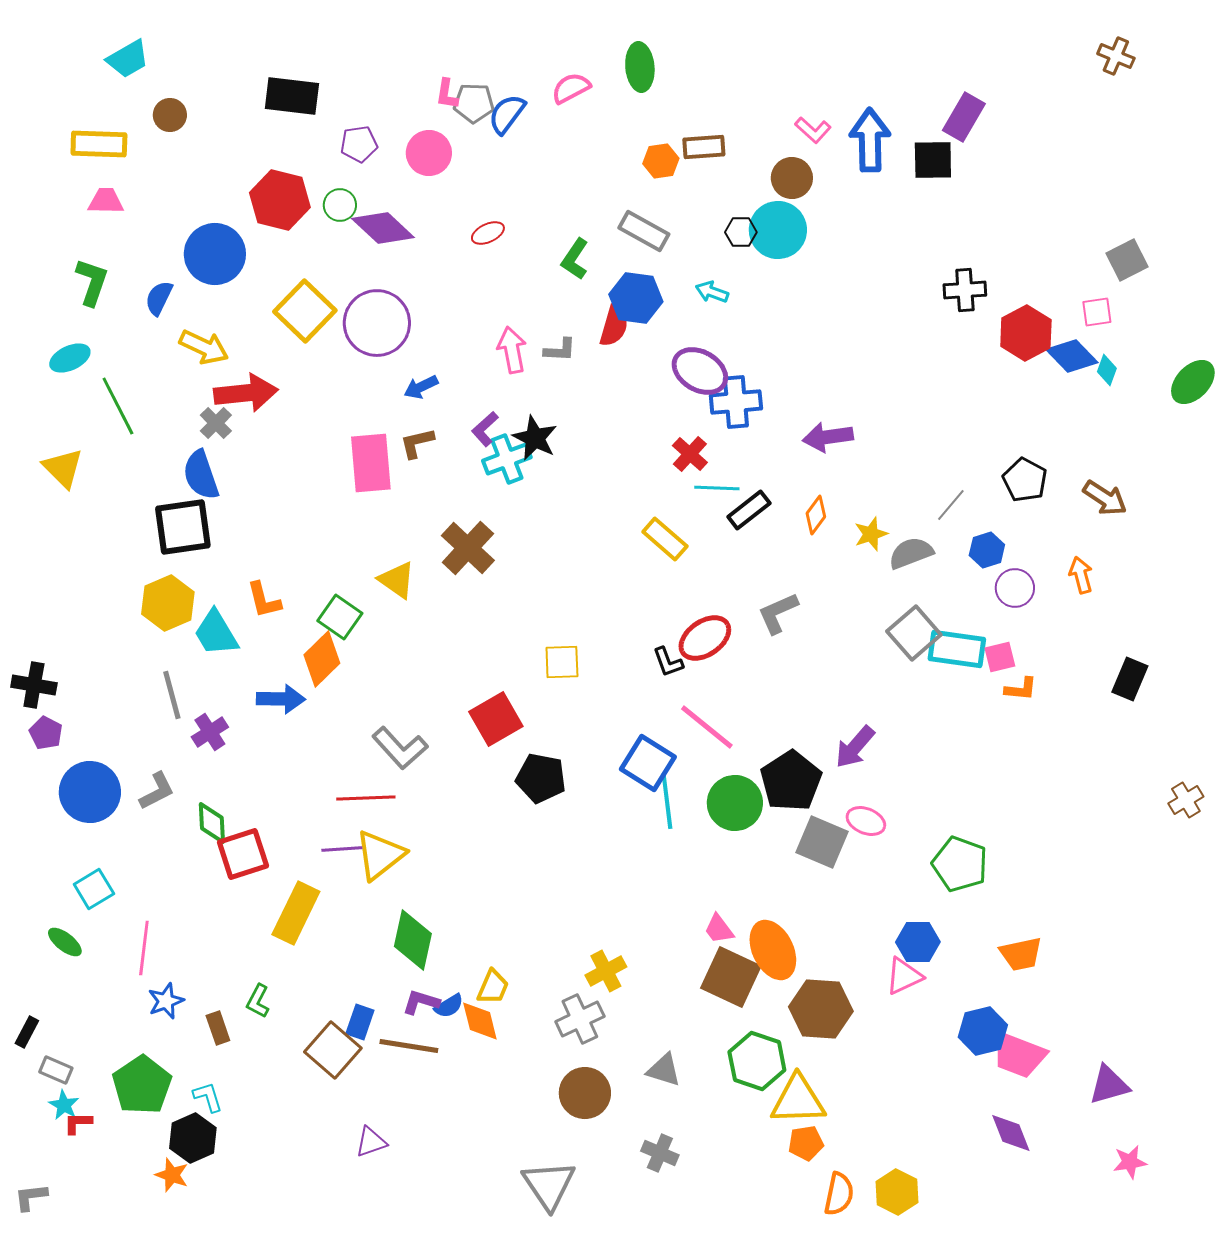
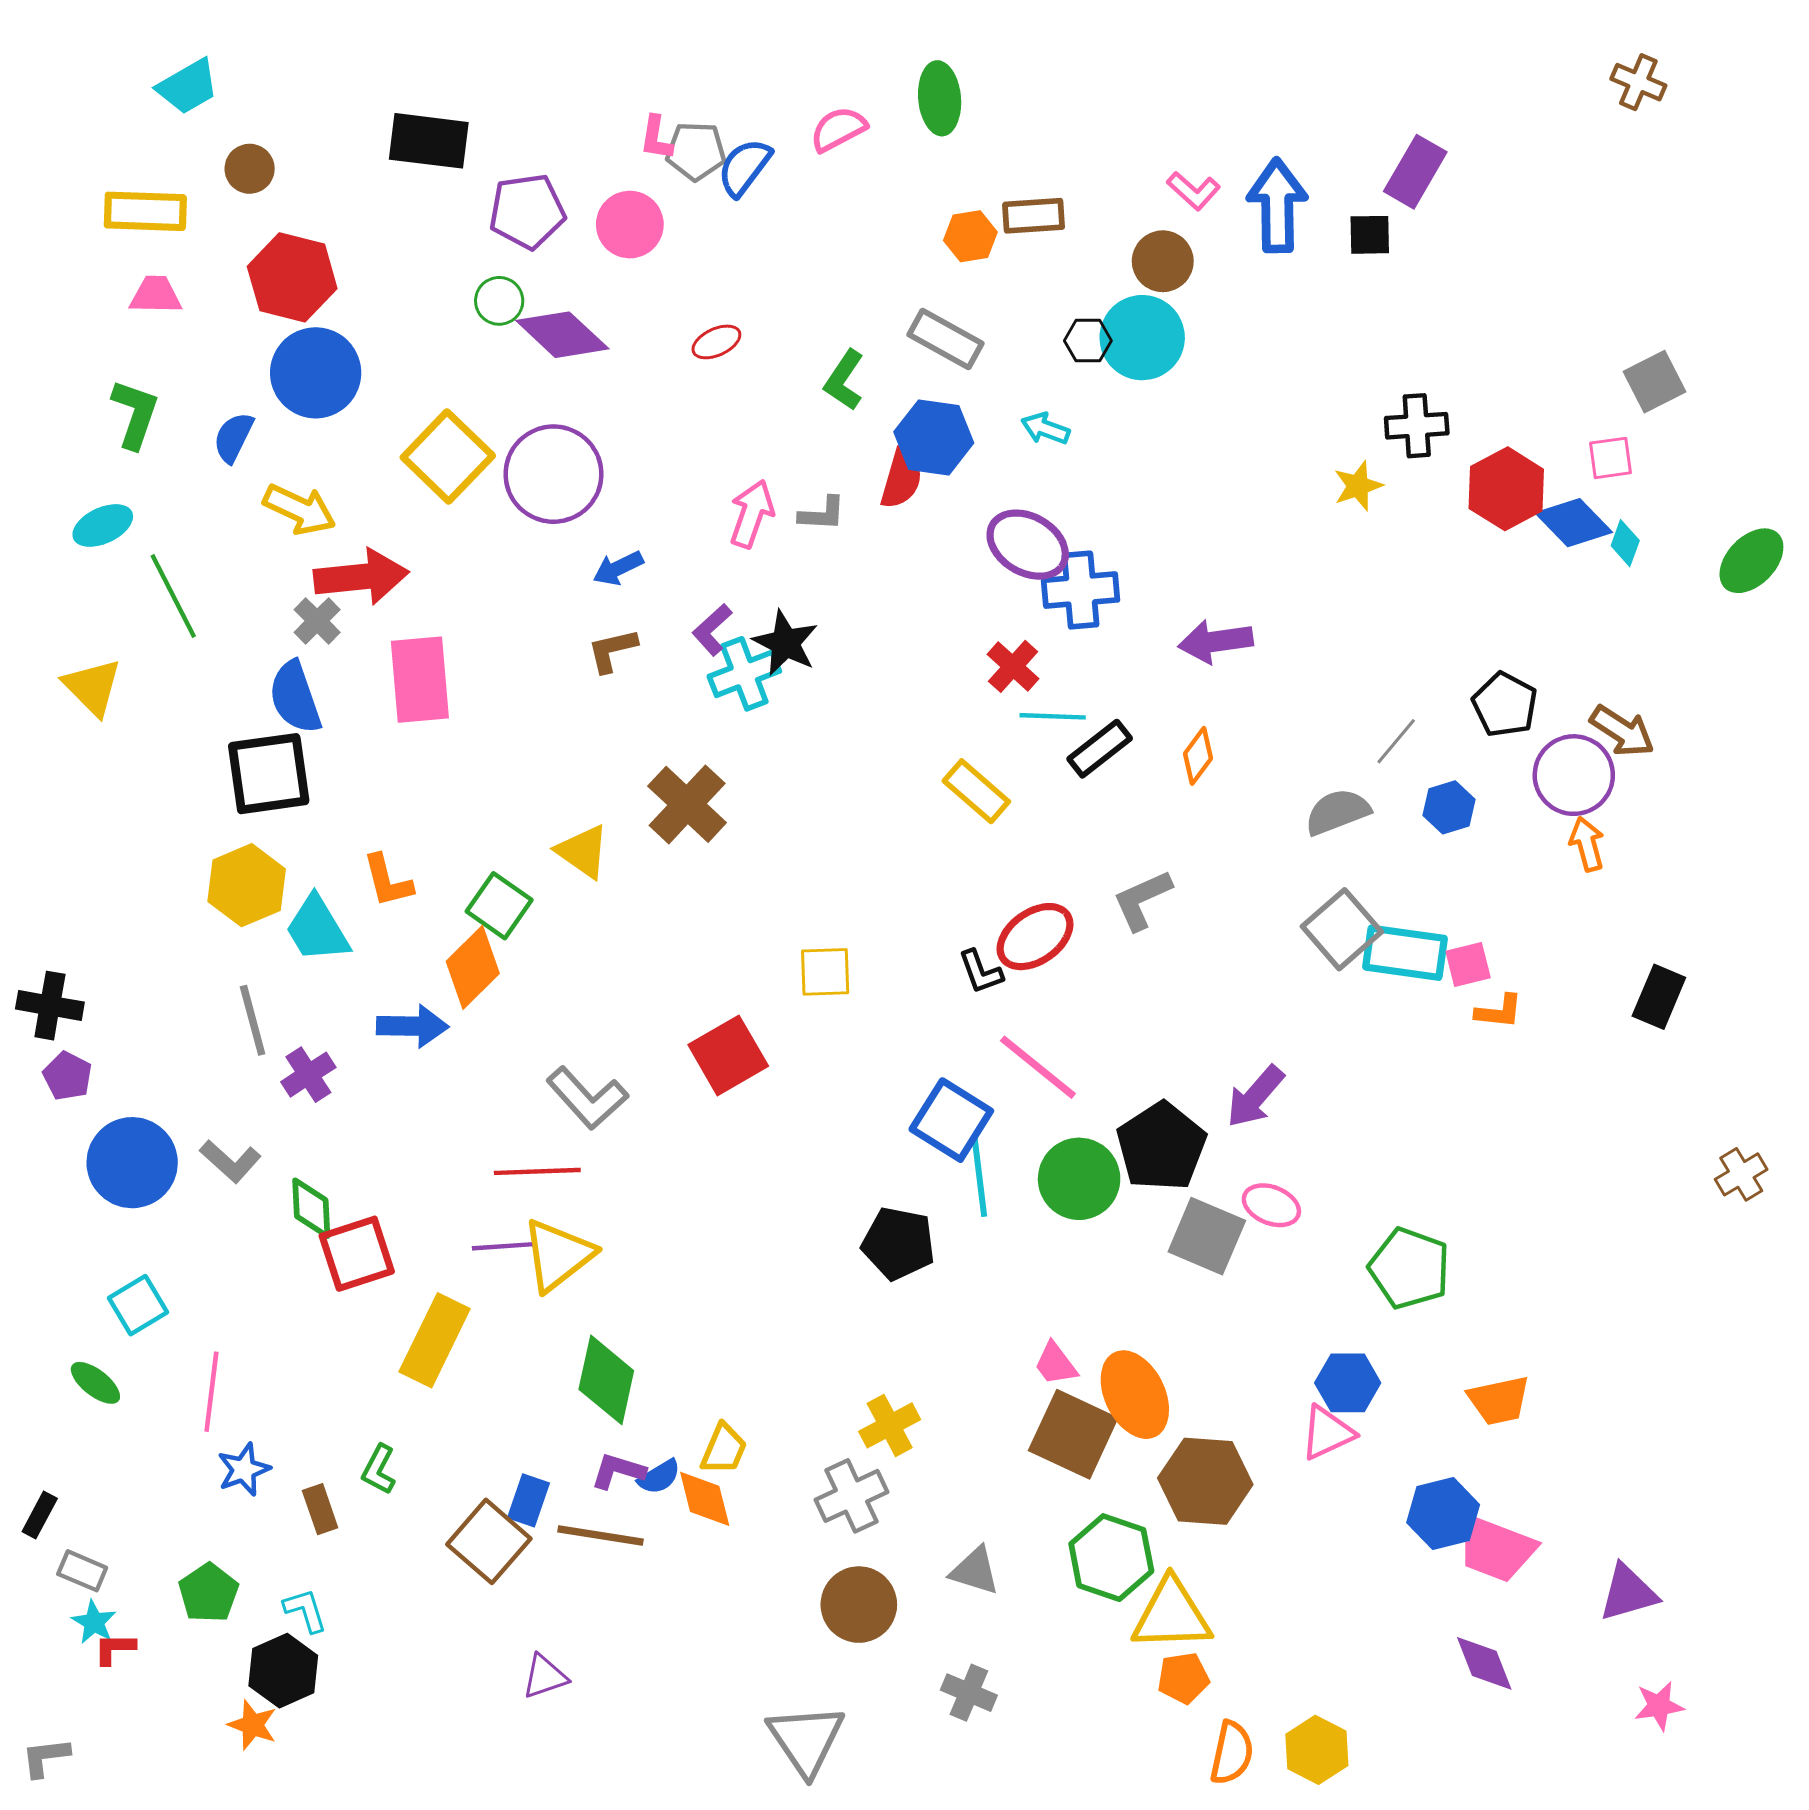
purple pentagon: (359, 144) -> (527, 211), size x1.4
black square: (933, 160) -> (1370, 235), size x0.7
red hexagon: (280, 200) -> (292, 277), moved
pink arrow: (512, 350) -> (752, 514), turned 30
pink rectangle: (371, 463) -> (420, 680), moved
yellow star: (871, 534) -> (1358, 486), moved
purple circle: (1015, 588) -> (1574, 775), moved, size x1.4
black pentagon: (541, 778) -> (898, 1243), moved
gray L-shape: (157, 791) -> (230, 1161), turned 69
green pentagon: (142, 1085) -> (208, 1593), size x0.7

